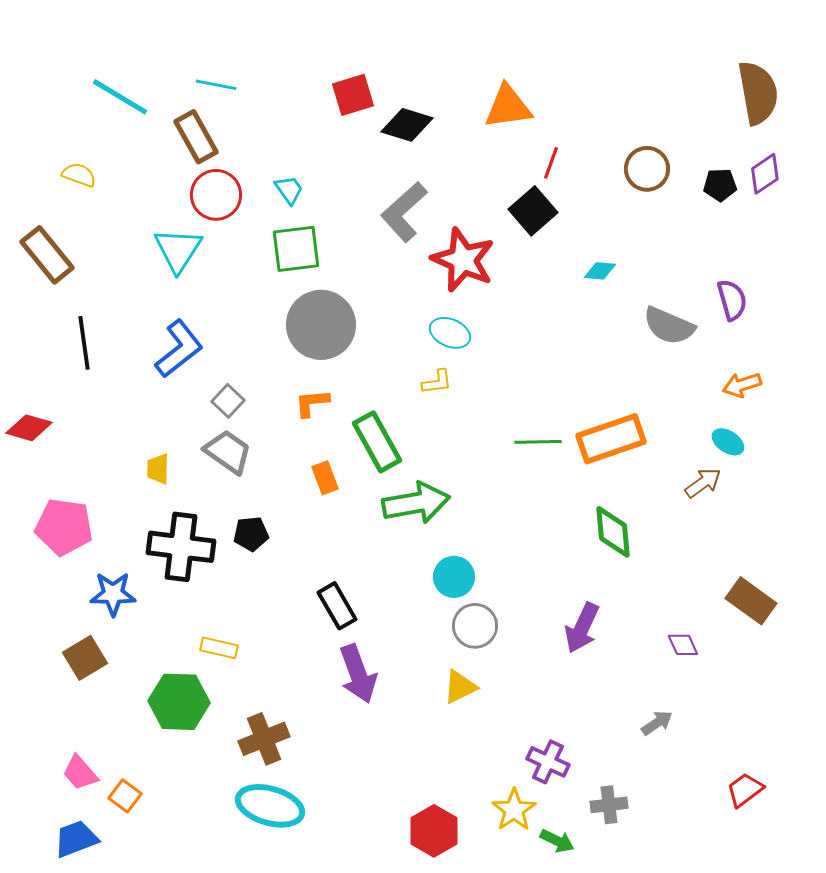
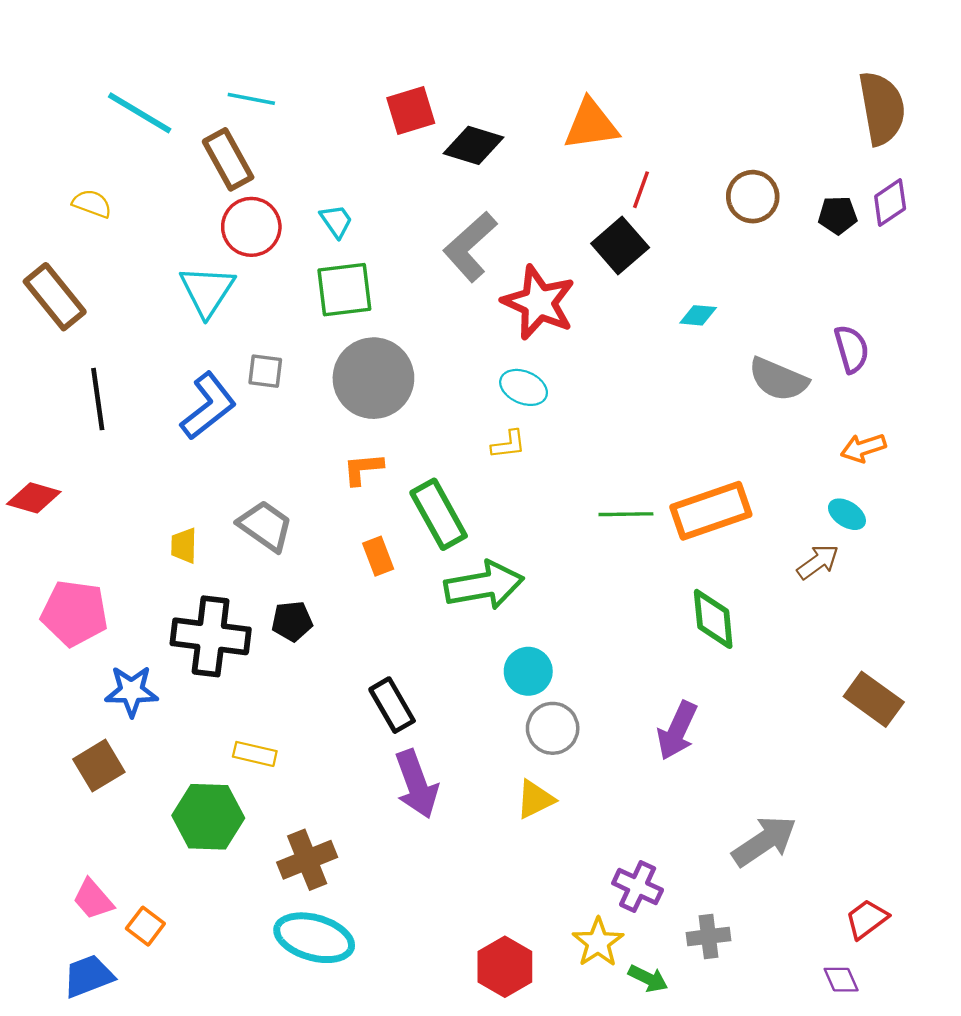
gray square: (228, 401) -> (265, 371), moved, turned -36
purple diamond: (683, 645) -> (841, 980), moved
gray arrow: (657, 723) -> (764, 841), size x1.8

